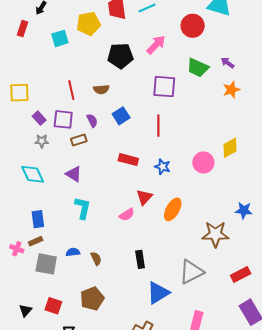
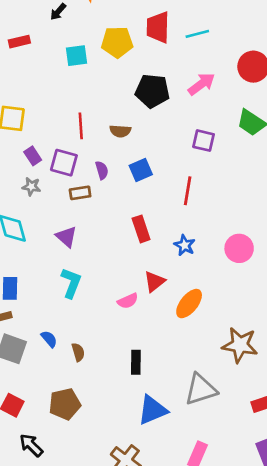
red rectangle: (23, 28) -> (19, 42), moved, turned 49
purple square: (164, 87) -> (204, 141), size x0.7
red rectangle: (128, 160) -> (141, 229), turned 48
blue semicircle: (73, 252) -> (49, 339), turned 48

